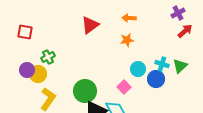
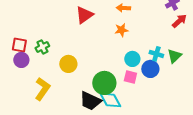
red square: (25, 32) -> (19, 45), moved
yellow circle: (38, 74) -> (68, 64), moved
pink square: (124, 87) -> (130, 77), moved, turned -32
green circle: (85, 91) -> (104, 83), moved

